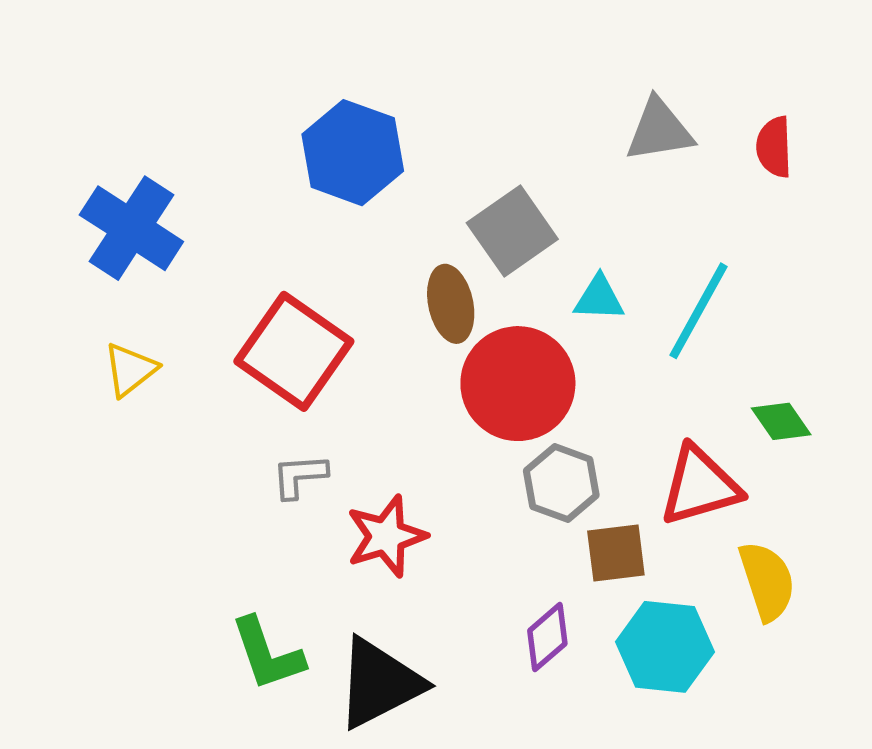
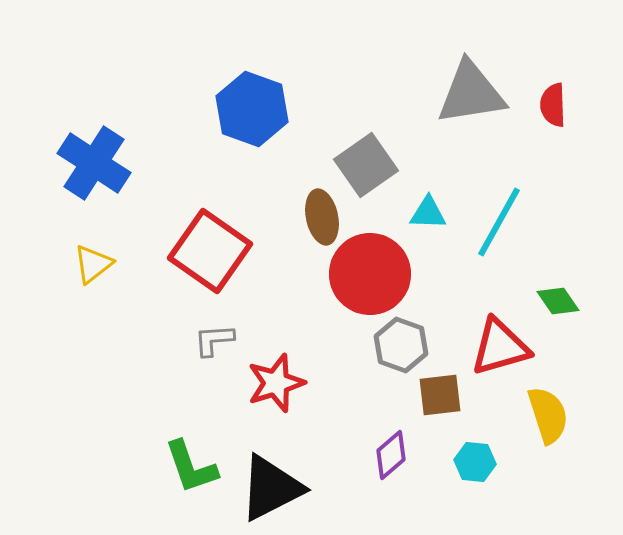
gray triangle: (659, 130) -> (471, 93), size x1.4
cyan hexagon: (665, 647) -> (475, 462), size x0.6

